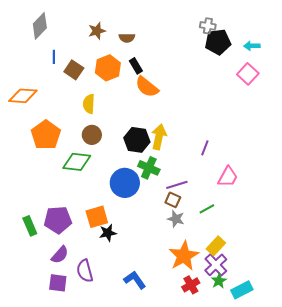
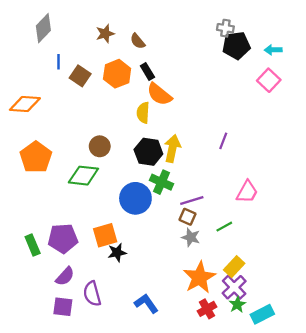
brown semicircle: (127, 38) -> (138, 41), turned 49
yellow semicircle: (89, 104) -> (143, 113), moved
orange pentagon: (46, 135) -> (36, 157), moved
purple line: (205, 148) -> (223, 141), moved

